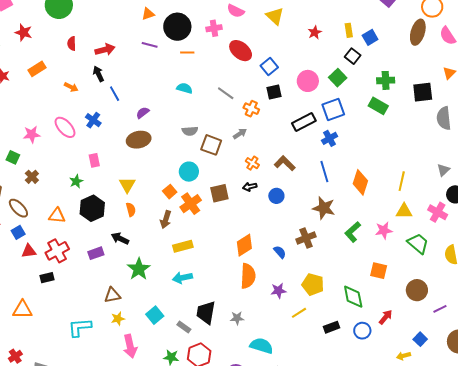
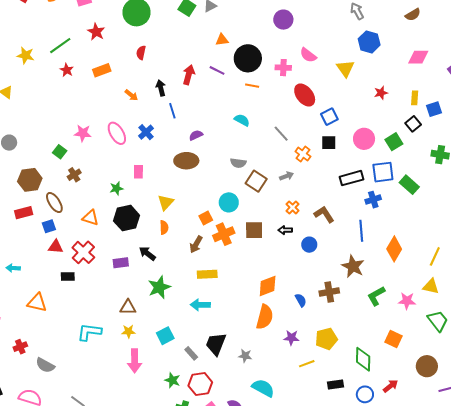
red arrow: (105, 50) -> (189, 75), moved, turned -72
green rectangle: (378, 106) -> (409, 185), moved
red cross: (57, 251) -> (83, 252), turned -30
yellow pentagon: (313, 284) -> (326, 339), turned 30

